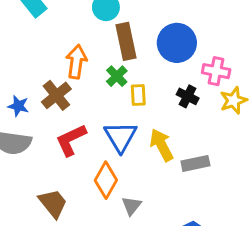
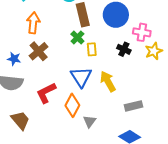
orange arrow: (76, 62) -> (33, 23), moved
red L-shape: (71, 140) -> (46, 93), moved
gray rectangle: (195, 163) -> (133, 106), moved
brown trapezoid: (53, 203) -> (20, 120), moved

